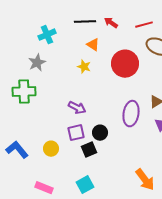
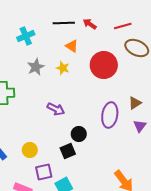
gray star: (37, 63) -> (36, 67), moved
purple square: (76, 133) -> (44, 172), moved

